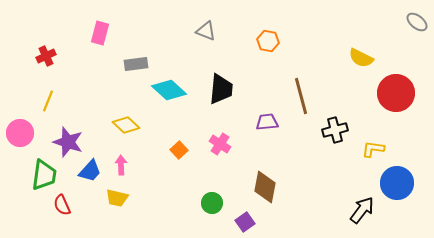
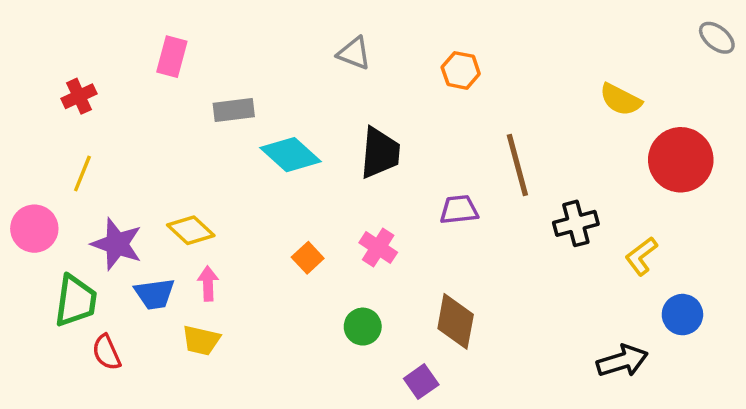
yellow diamond: (126, 125) -> (191, 230), moved
yellow L-shape: (373, 149) -> (641, 256), turned -45
blue trapezoid: (90, 171) -> (155, 294), turned 40
blue circle: (397, 183) -> (682, 315), size x0.7
green circle: (212, 203) -> (363, 327), moved
black arrow: (362, 210) -> (622, 361), turned 36

